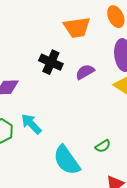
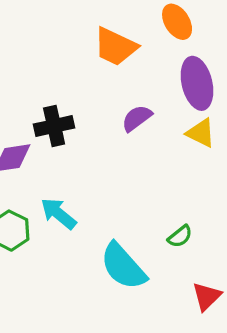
orange trapezoid: (77, 27) -> (115, 47), turned 40
black cross: (51, 62) -> (54, 126), moved, turned -30

